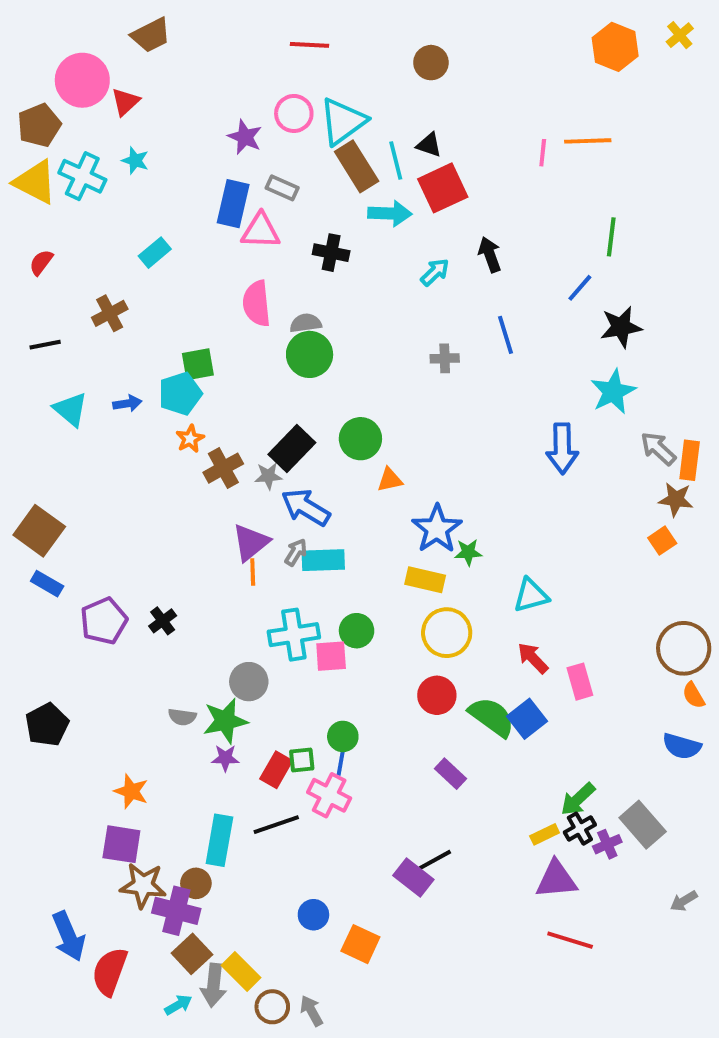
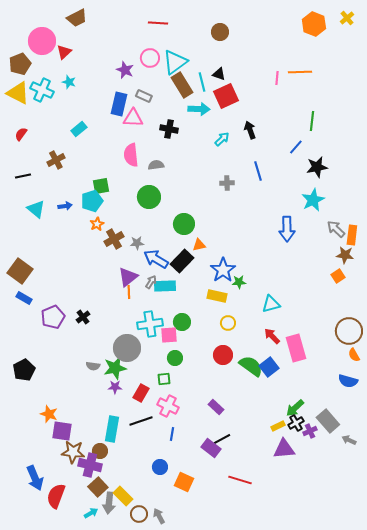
green circle: (310, 354) -> (149, 197), moved
black rectangle: (292, 448) -> (182, 261), moved
yellow circle: (447, 633) -> (228, 323), size x0.6
gray circle: (249, 682) -> (127, 348), size x1.4
pink rectangle: (580, 682) -> (296, 348), size x1.5
green circle: (343, 736) -> (175, 358), moved
green square: (302, 760) -> (164, 379), moved
blue line: (341, 762) -> (172, 434), moved
purple rectangle: (451, 774) -> (216, 407), moved
orange star: (131, 791) -> (49, 414), moved
gray arrow: (684, 901) -> (349, 440), moved, turned 56
red line: (570, 940) -> (240, 480), moved

